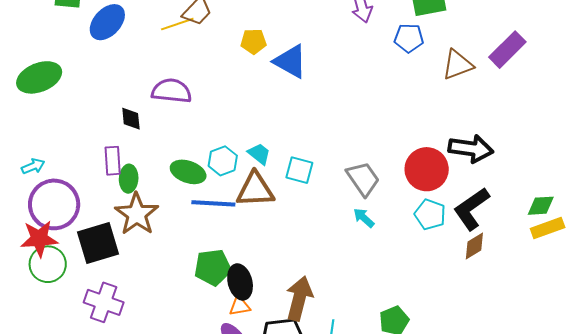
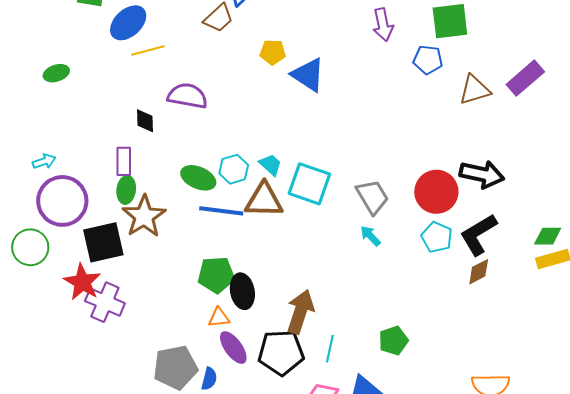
yellow line: (177, 24) -> (148, 50), moved
green ellipse: (39, 77) -> (56, 73), size x0.6
cyan square: (299, 170) -> (309, 184), size x1.5
green ellipse: (129, 179) -> (126, 190), moved
red star: (39, 239) -> (82, 282), moved, turned 30
green circle: (48, 264) -> (30, 247), moved
orange triangle: (240, 306) -> (219, 318), moved

